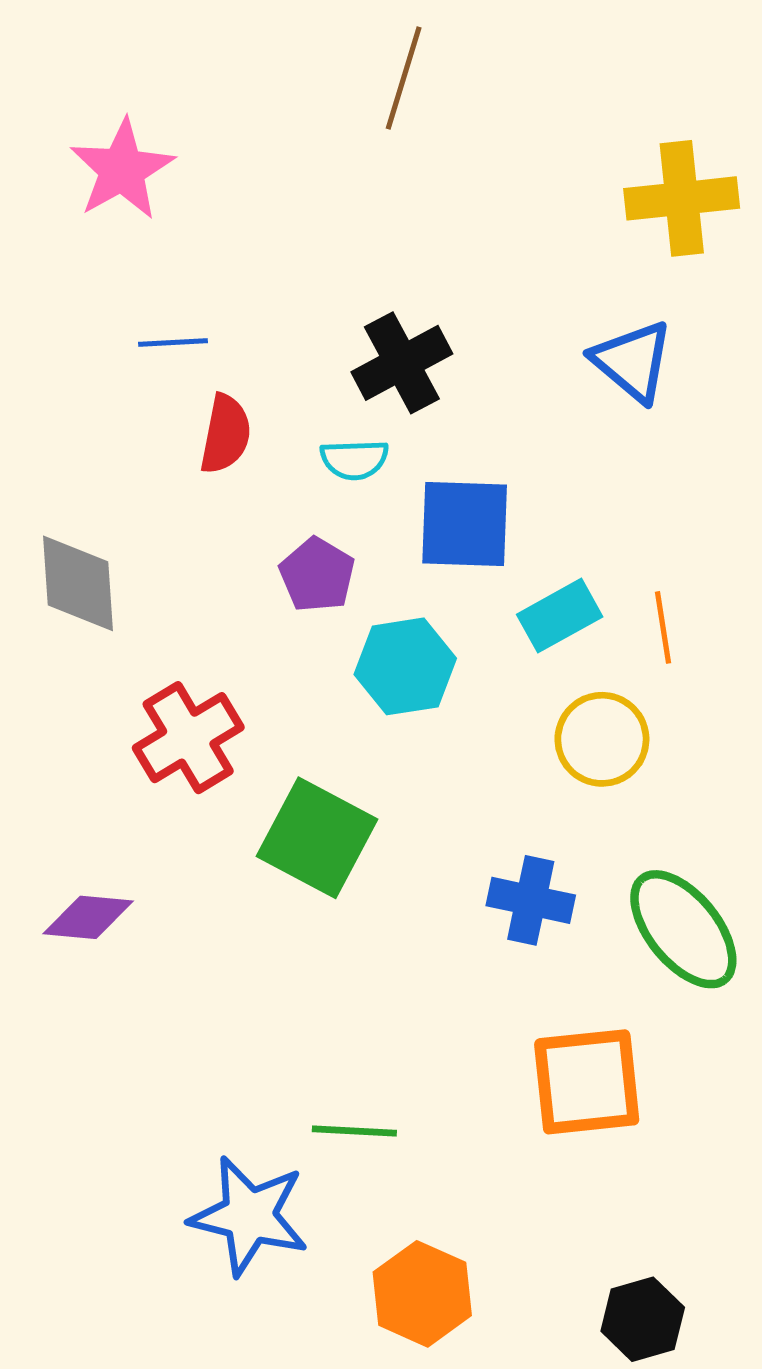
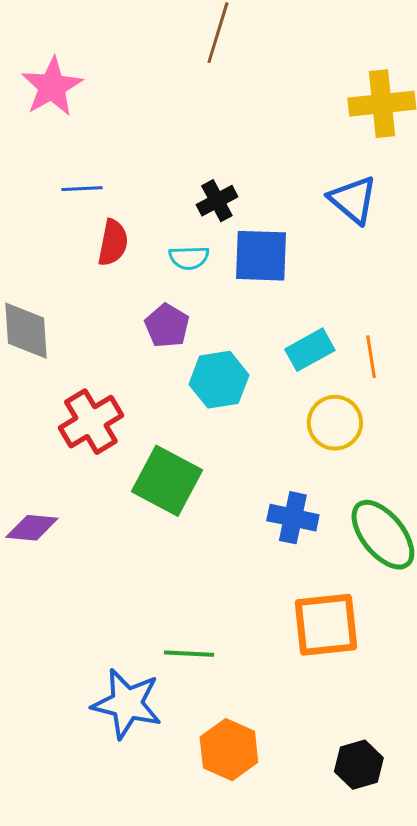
black cross: (402, 363) -> (217, 201), size x0.7
blue square: (465, 524) -> (261, 256), moved

